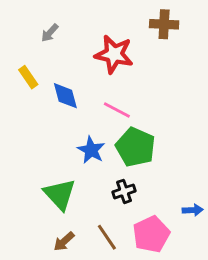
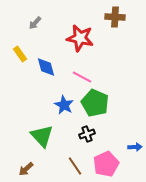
brown arrow: (64, 241) -> (26, 169), moved

